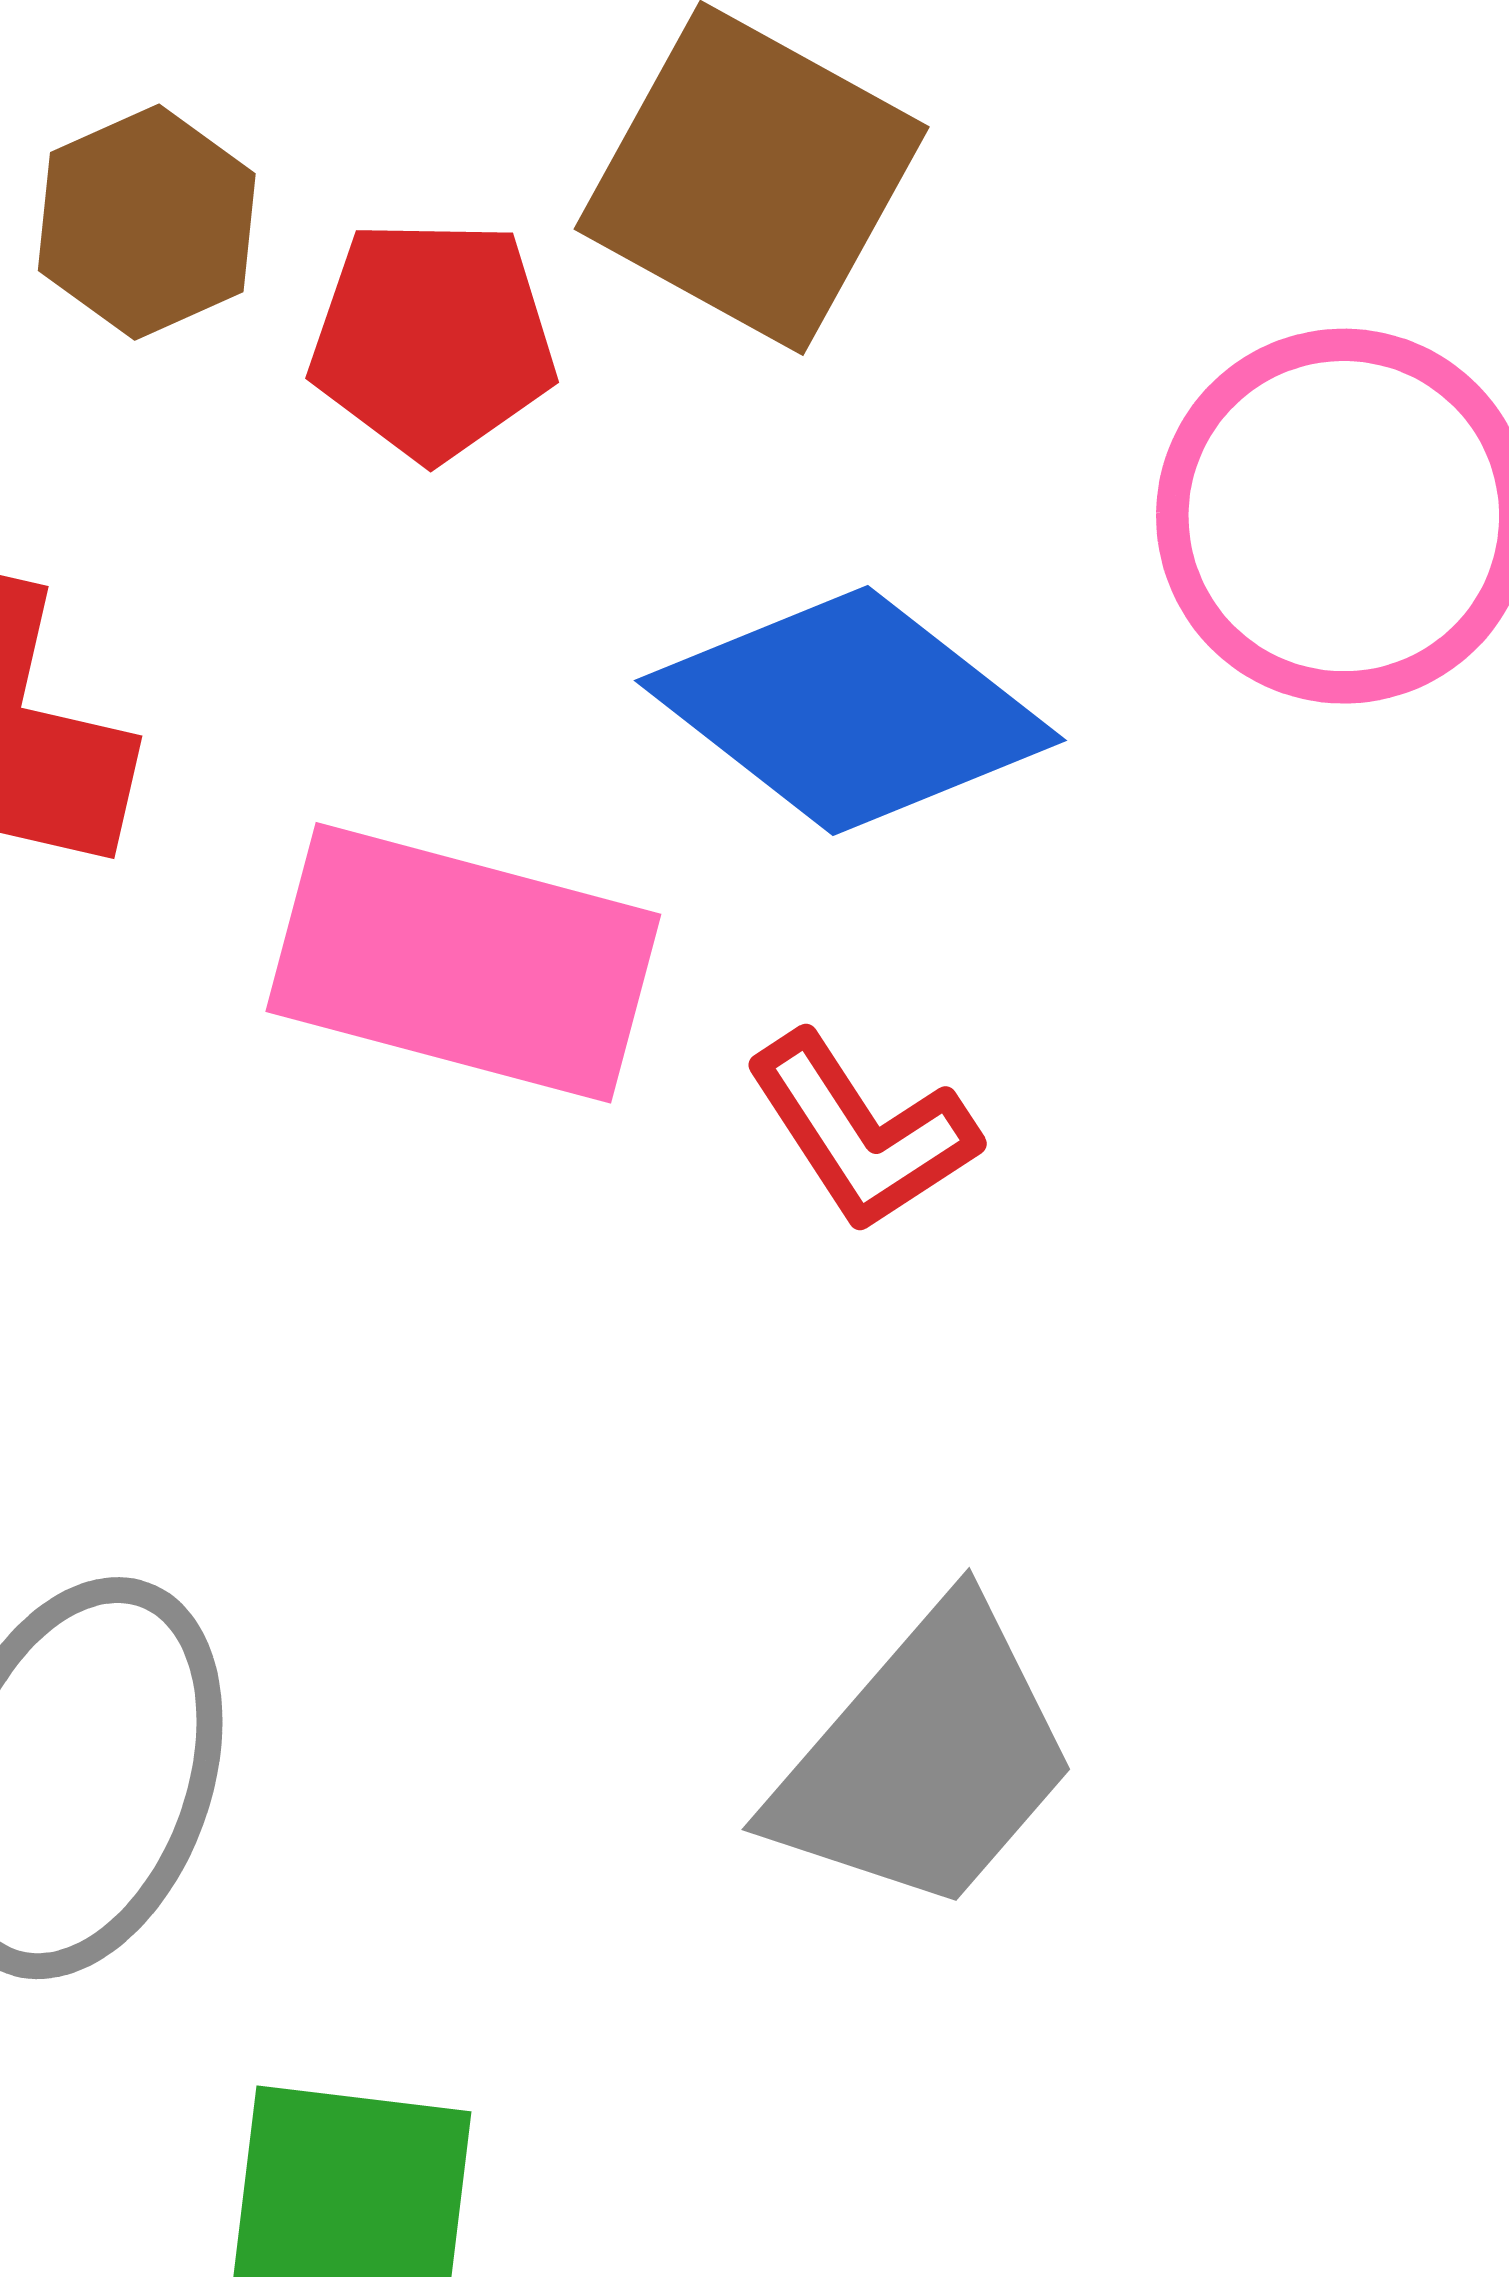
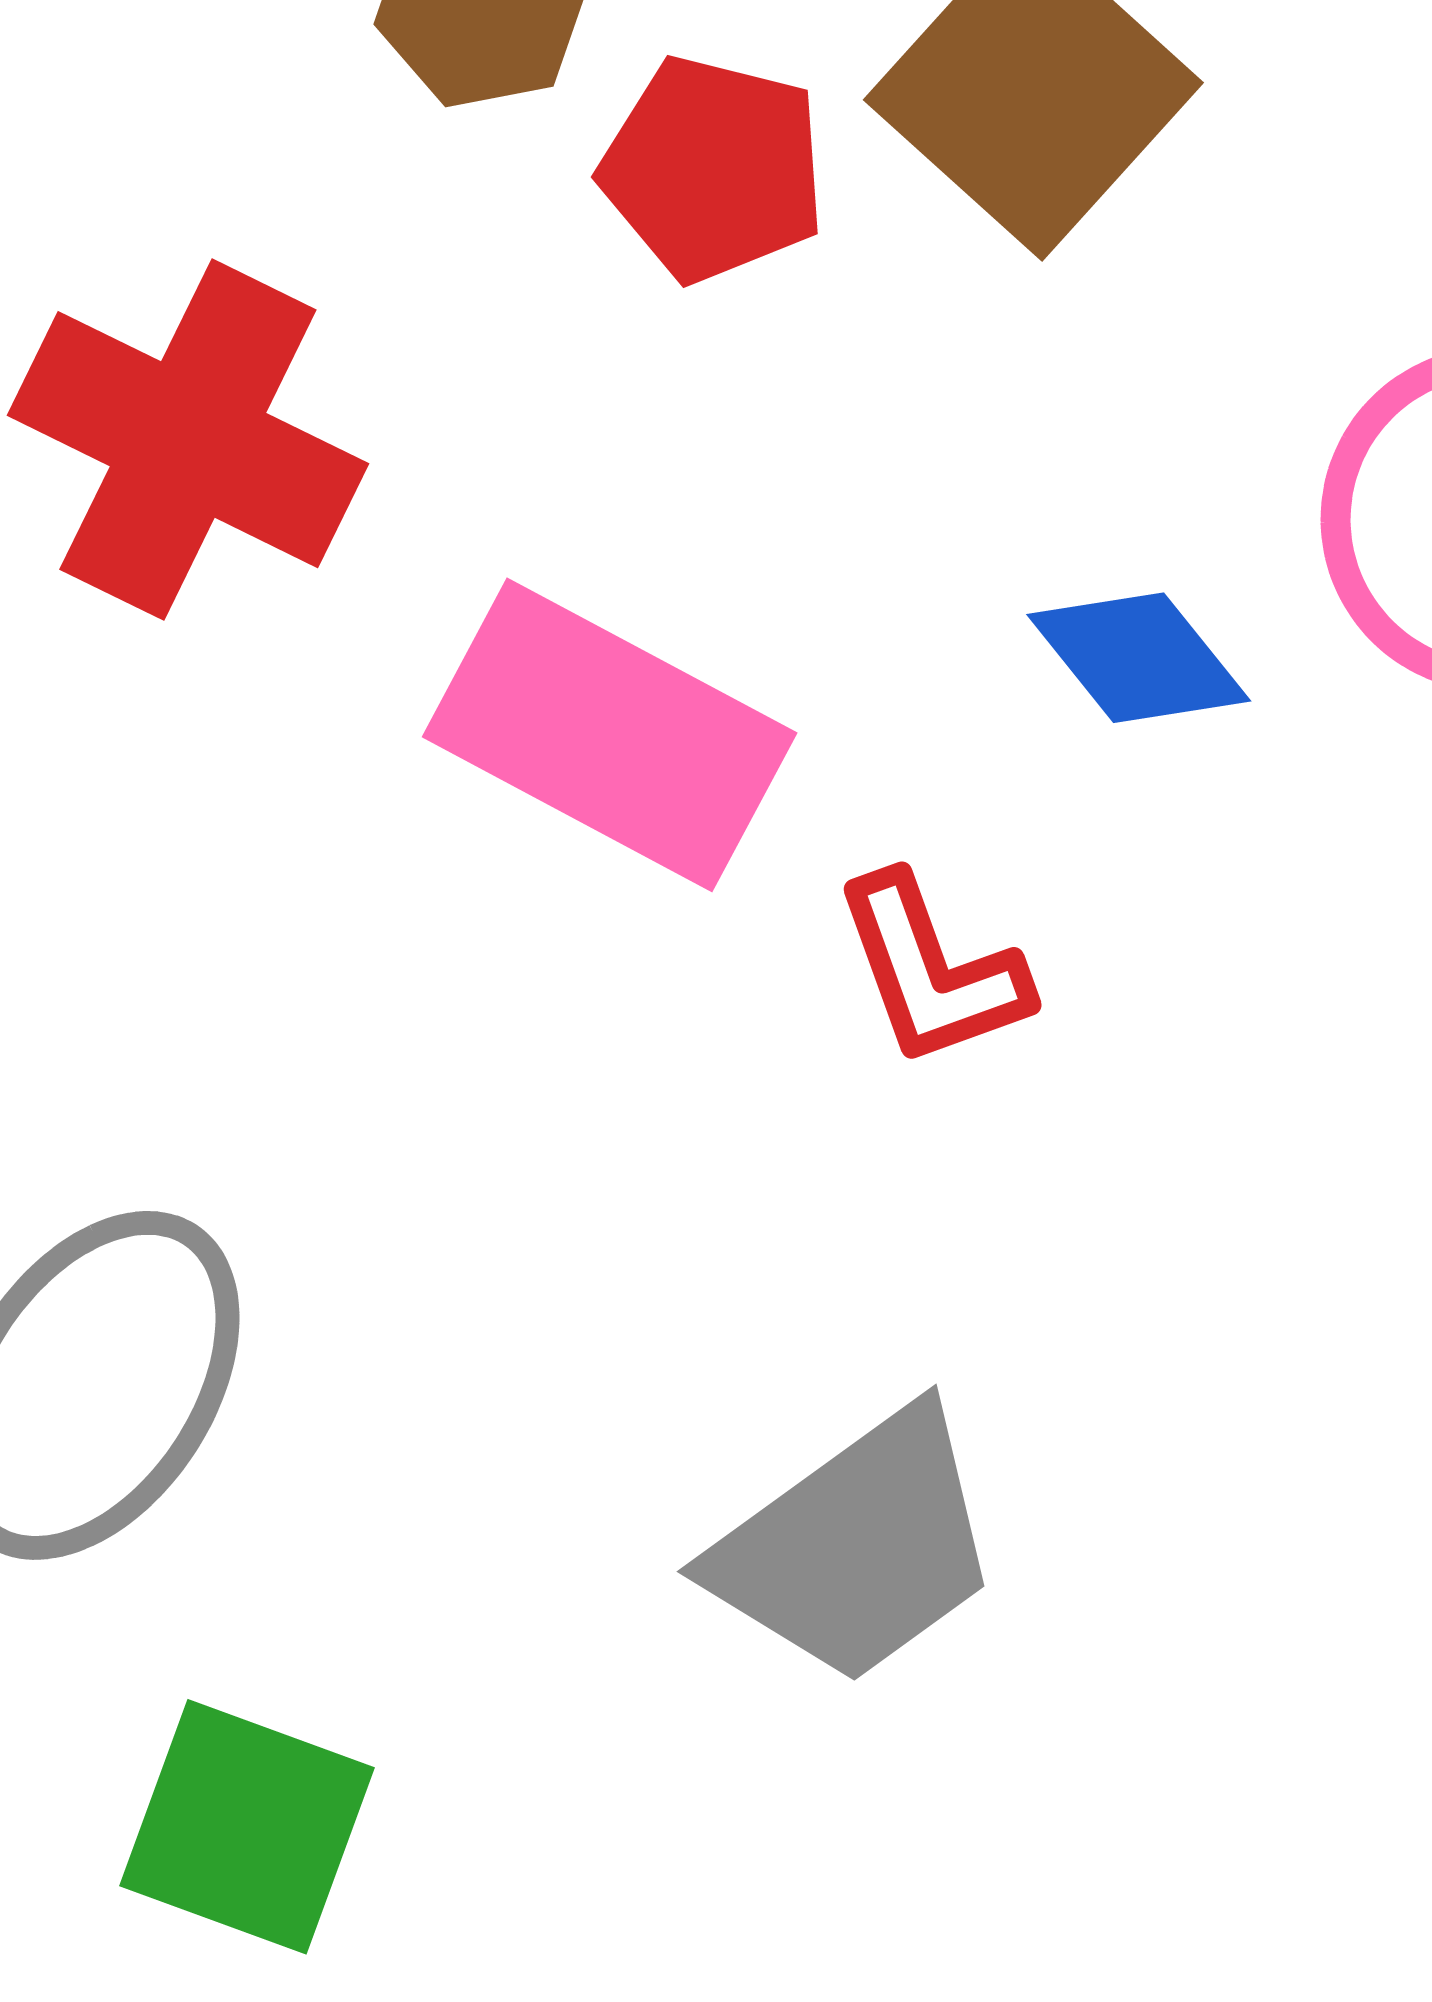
blue diamond: (850, 710) -> (1139, 658), moved, size x0.6

